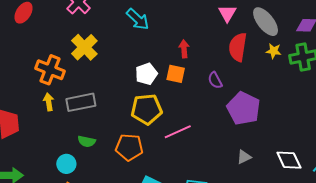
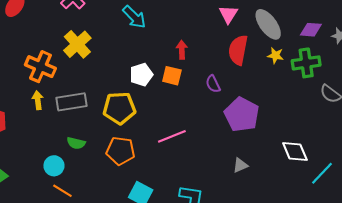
yellow pentagon: (147, 109) -> (119, 108), moved
white diamond: (289, 160) -> (295, 151), moved

